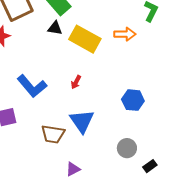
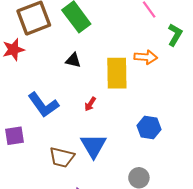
black triangle: (55, 28) -> (73, 60), moved
yellow rectangle: (85, 39) -> (117, 73), moved, turned 56

